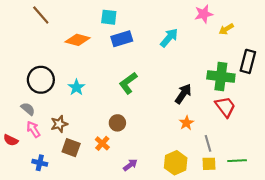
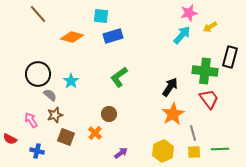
cyan arrow: (169, 38) -> (182, 35), moved
gray semicircle: (28, 109) -> (50, 95), moved
orange star: (186, 123) -> (173, 114), size x1.6
red semicircle: (11, 140) -> (10, 139), moved

